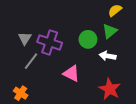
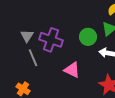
gray line: (31, 61) -> (33, 58), turned -60

